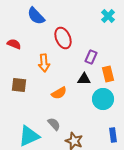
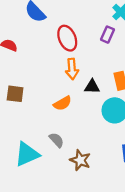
purple rectangle: (91, 57) -> (108, 35), moved
orange arrow: (44, 63) -> (72, 69), moved

